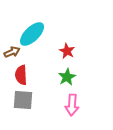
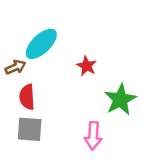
green star: (67, 77) -> (120, 100), moved, size x1.4

